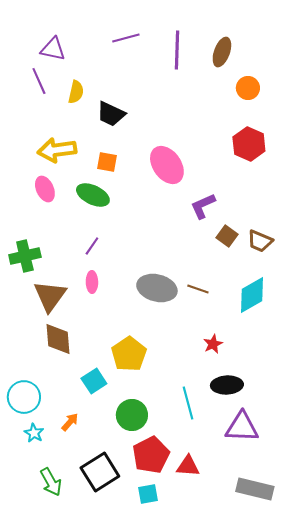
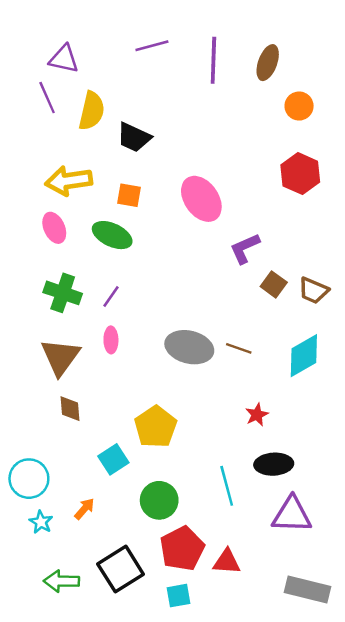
yellow semicircle: (76, 92) -> (92, 111), size x1.4
green cross: (25, 256) -> (63, 293), moved, turned 32
brown diamond: (58, 339) -> (70, 409), size x0.7
green arrow: (51, 482) -> (61, 581), turned 120

